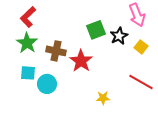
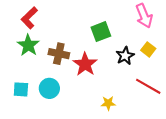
black star: (119, 36) -> (125, 56), moved
cyan square: (28, 73) -> (21, 89), moved

